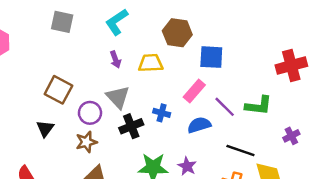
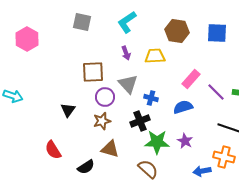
blue square: (211, 57) -> (217, 33), moved
brown square: (58, 90) -> (93, 72), moved, turned -30
blue cross: (162, 113) -> (151, 98), moved
blue semicircle: (199, 125) -> (183, 107), moved
black cross: (131, 126) -> (140, 121), moved

